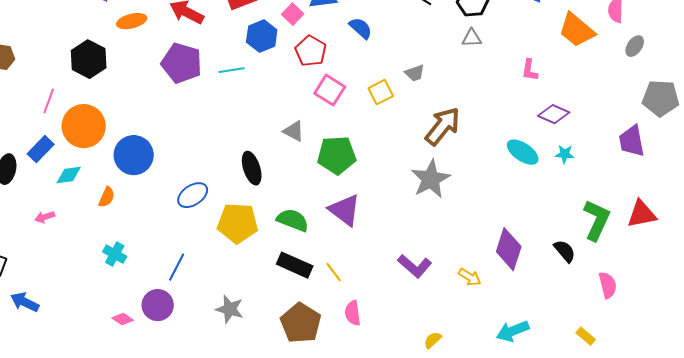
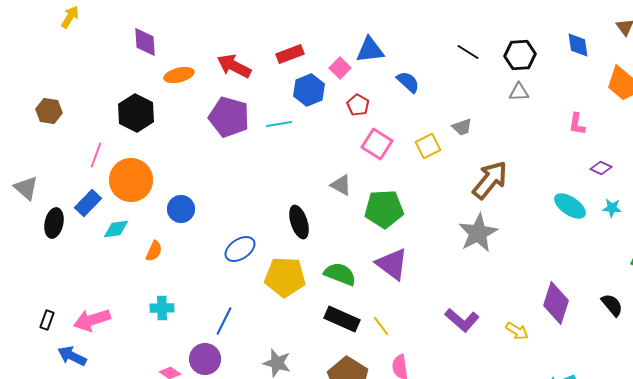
red pentagon: (311, 51) -> (358, 105), size x0.7
purple diamond: (554, 114) -> (601, 168), size x0.7
blue circle: (134, 155) -> (181, 209), size x0.7
pink arrow: (45, 217) -> (92, 320), moved, size x1.8
cyan cross: (115, 254) -> (162, 308), turned -30

